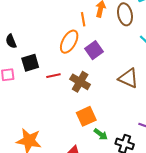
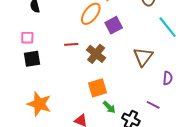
black square: (30, 63) -> (32, 59), moved
brown triangle: (128, 78) -> (143, 57), turned 35

